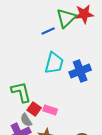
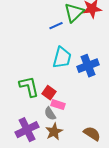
red square: (34, 109) -> (49, 93), moved
gray semicircle: (26, 120) -> (50, 114), moved

